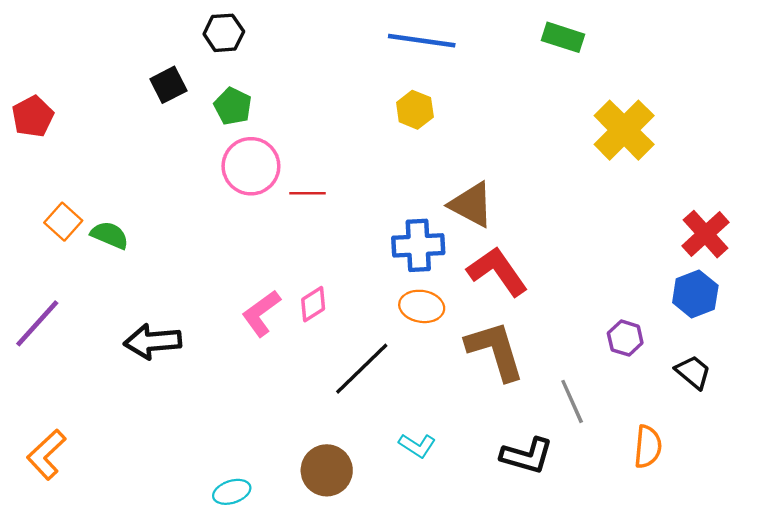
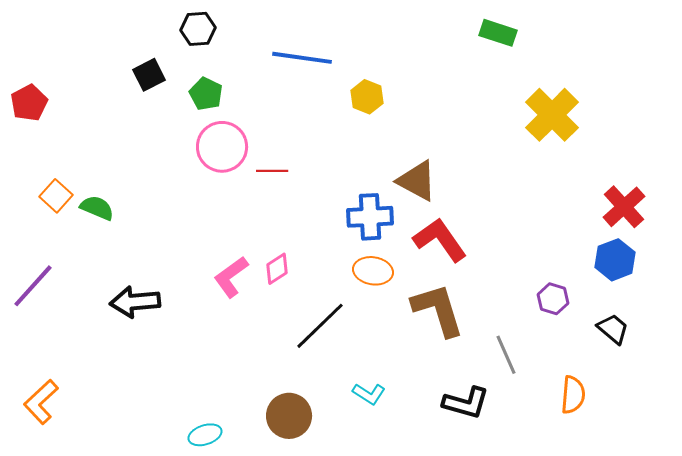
blue line: (422, 41) -> (302, 58), moved

